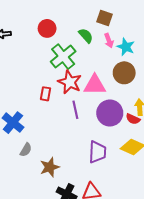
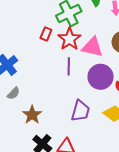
red rectangle: (46, 94) -> (46, 34), moved
brown star: (50, 167) -> (32, 115), turned -30

